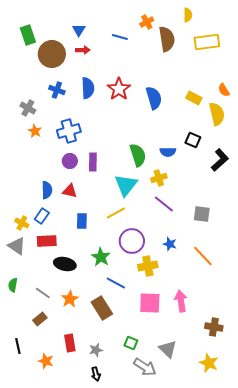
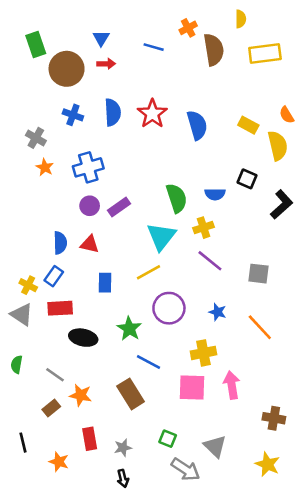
purple rectangle: (93, 162) -> (119, 207), turned 54
yellow cross: (148, 266) -> (203, 353), moved
orange star: (70, 299) -> (81, 395), moved, turned -30

